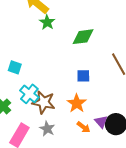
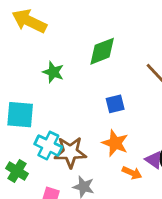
green star: (47, 22) -> (53, 72), moved
cyan square: (15, 67) -> (20, 115), size x1.5

